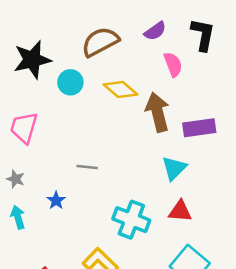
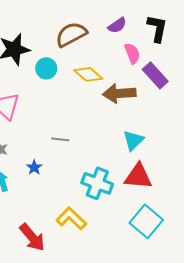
brown arrow: (158, 112) -> (119, 93), turned -80
purple rectangle: (199, 128) -> (155, 75), moved, turned 56
red triangle: (180, 211) -> (138, 176), size x1.4

